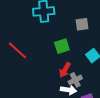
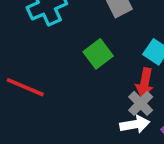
red arrow: (65, 70) -> (145, 83), moved

